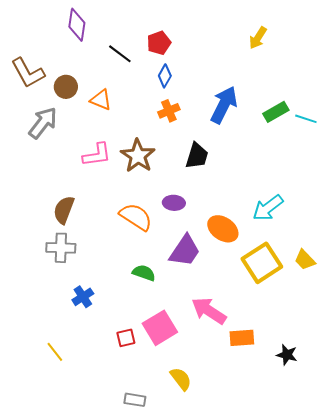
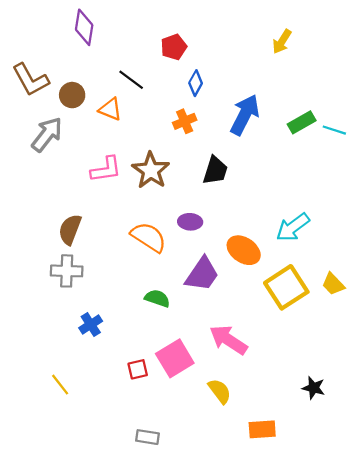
black line: (120, 54) -> (131, 80), moved
blue diamond: (165, 76) -> (196, 83), moved
orange rectangle: (242, 338) -> (262, 429), moved
yellow semicircle: (181, 379) -> (220, 391), moved

